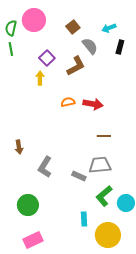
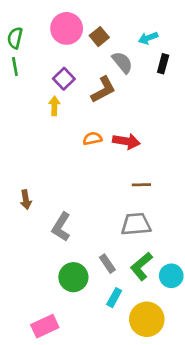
pink circle: (34, 20) -> (67, 28), moved
gray rectangle: (79, 176) -> (107, 264), moved, turned 32
green circle: (28, 205) -> (73, 277), moved
cyan rectangle: (84, 219) -> (114, 298), turned 32

